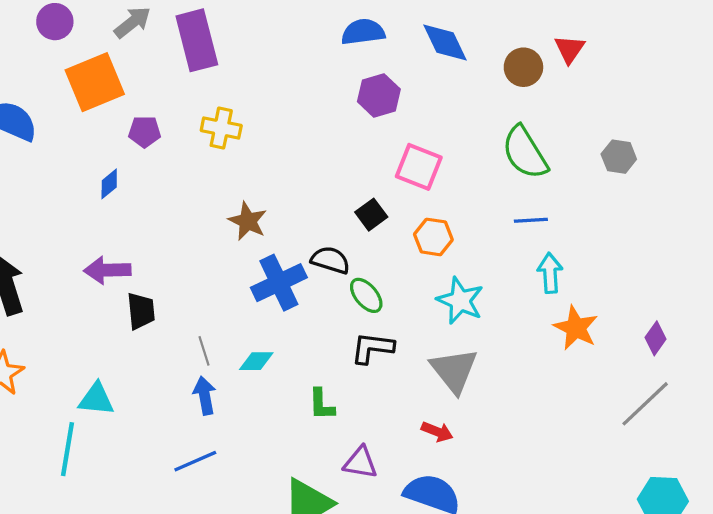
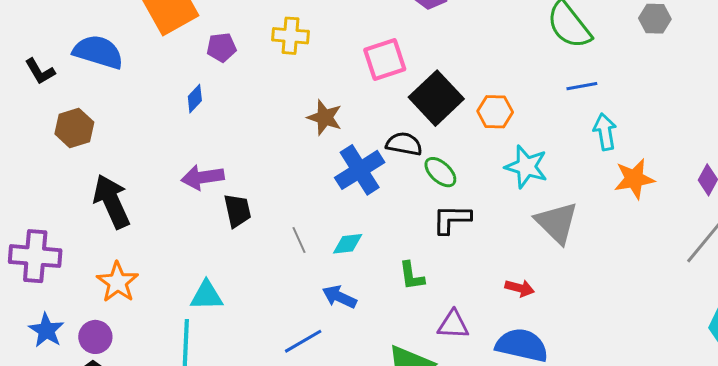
pink square: (419, 167) -> (385, 60), moved, turned -33
black square: (371, 215) -> (436, 98), size x1.8
orange star: (576, 328) -> (634, 179), turned -30
gray triangle: (454, 370) -> (557, 223), moved
blue arrow: (205, 396) -> (339, 297), moved, turned -48

